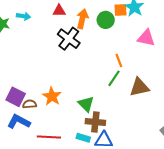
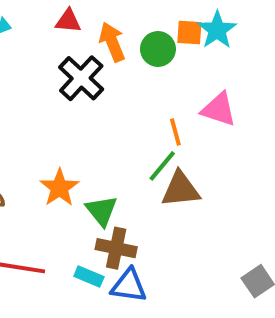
orange arrow: (82, 19) -> (112, 42), turned -42
pink triangle: (146, 38) -> (219, 109), moved
brown triangle: (139, 87) -> (180, 189), moved
orange star: (52, 96) -> (59, 188), moved

